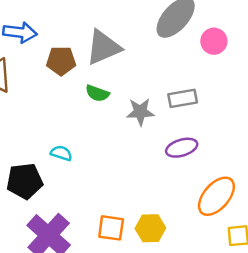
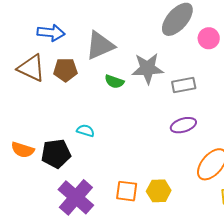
gray triangle: (103, 47) -> (100, 45), moved
brown pentagon: (61, 61) -> (65, 70), moved
gray star: (140, 112) -> (148, 68), moved, size x1.4

